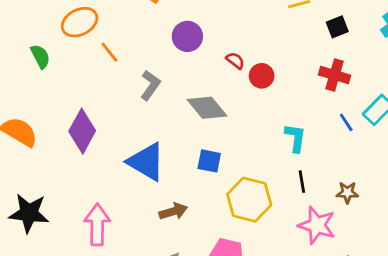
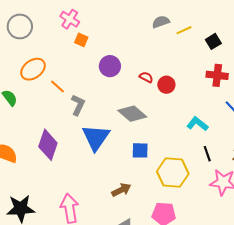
gray L-shape: (150, 85) -> (78, 105), moved
cyan L-shape: (295, 138) -> (197, 124), turned -50
blue triangle: (146, 162) -> (96, 138), moved, turned 44

